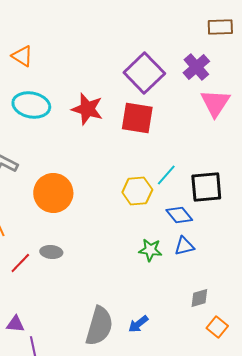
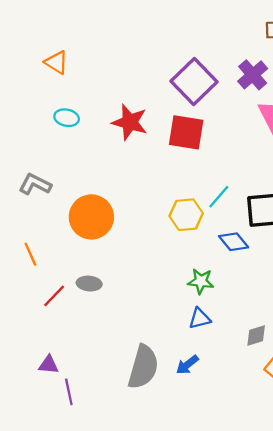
cyan ellipse: (31, 105) -> (67, 118), size x0.6
blue triangle: (184, 246) -> (200, 318), moved

